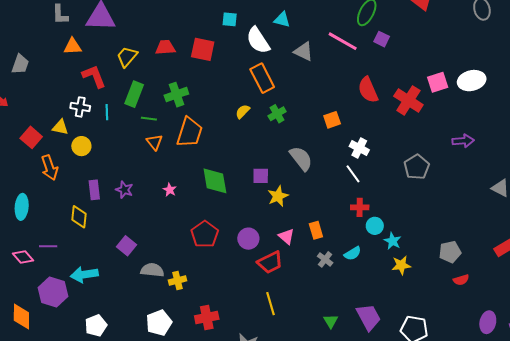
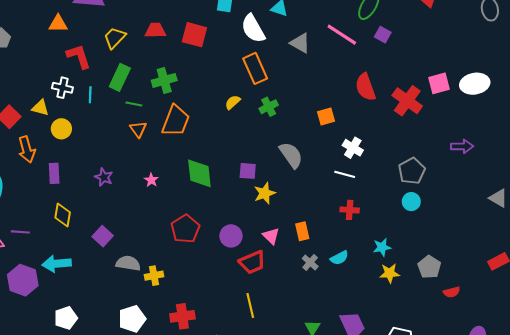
white line: (353, 174) -> (345, 174), turned -42
purple rectangle: (94, 190) -> (54, 173), moved
yellow diamond: (79, 217) -> (63, 215), moved
cyan circle: (375, 226) -> (411, 202), moved
cyan star: (393, 241) -> (382, 247), turned 30
gray pentagon: (450, 252) -> (429, 267), moved, turned -30

